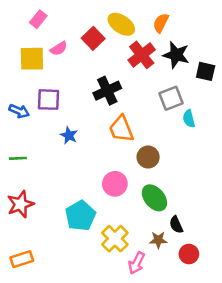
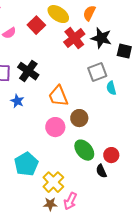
black cross: (107, 91) -> (28, 71), moved, turned -30
pink circle: (115, 184) -> (55, 127), moved
brown star: (158, 240) -> (50, 204), moved
red circle: (189, 254) -> (111, 155), moved

